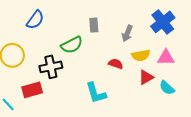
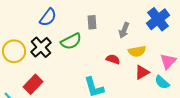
blue semicircle: (35, 20) -> (48, 17), moved
pink triangle: (166, 57) -> (168, 61), moved, turned -48
black cross: (51, 67) -> (41, 47), moved, turned -30
red rectangle: (32, 90) -> (33, 84), turned -30

